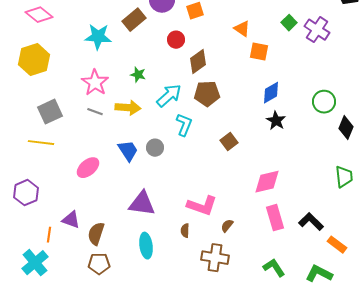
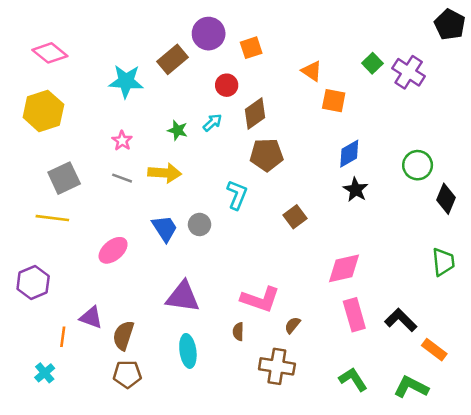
pink star: (95, 83) -> (122, 141), size x0.6
cyan arrow: (169, 96) -> (212, 123), moved, size x0.6
cyan cross: (35, 263) -> (45, 373), size x0.6

